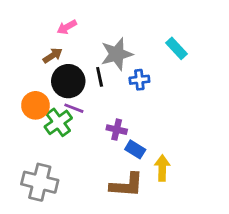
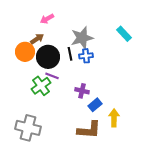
blue cross: (139, 80) -> (86, 56), moved
orange circle: (35, 105) -> (25, 52), moved
blue rectangle: (135, 149) -> (95, 105), turned -72

